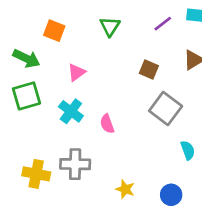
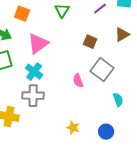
pink triangle: (77, 72) -> (38, 44), size x1.6
pink semicircle: (107, 124) -> (78, 81), moved
gray cross: (75, 164) -> (33, 96), moved

